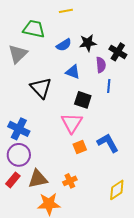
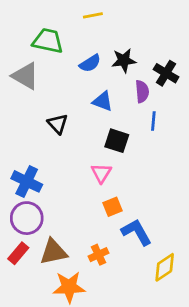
gray triangle: (18, 54) -> (25, 76), turned -45
black triangle: (41, 88) -> (58, 124), size x0.7
pink triangle: (72, 123) -> (101, 173), size x0.7
blue L-shape: (108, 143) -> (136, 232), moved

